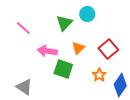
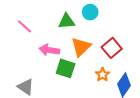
green triangle: (64, 23) -> (67, 21), turned 42
orange triangle: (78, 48) -> (81, 47), size x1.5

